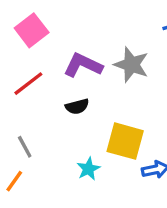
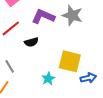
black semicircle: (77, 106) -> (31, 42), moved

